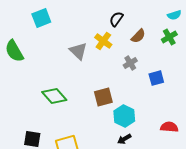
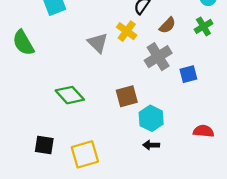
gray cross: (130, 63) -> (158, 57), size x1.6
black arrow: (124, 139) -> (151, 145), turned 32

